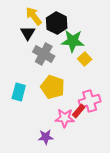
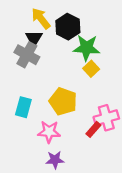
gray cross: (44, 54) -> (27, 55), moved
yellow square: (85, 59) -> (91, 69), moved
pink star: (65, 118) -> (49, 132), moved

